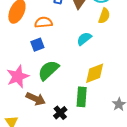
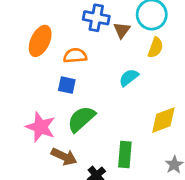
blue square: (37, 45) -> (67, 85), turned 32
yellow diamond: (95, 73) -> (163, 120), moved
pink star: (18, 76) -> (41, 127), turned -30

